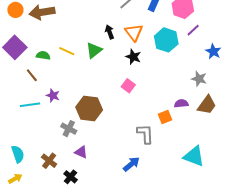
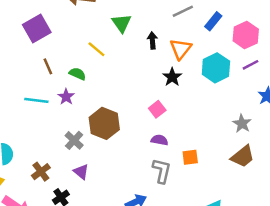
green triangle: (94, 50) -> (122, 23), moved, turned -42
green semicircle: (43, 55) -> (77, 74), moved
purple semicircle: (181, 103) -> (159, 140), moved

